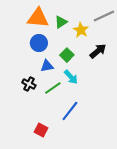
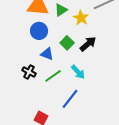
black arrow: (98, 51) -> (88, 44), moved
blue triangle: (47, 66) -> (47, 54), turned 32
cyan arrow: (71, 77) -> (78, 72), moved

